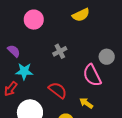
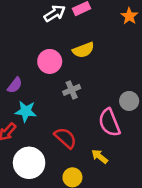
yellow semicircle: (81, 15) -> (83, 50), moved
pink circle: (34, 20) -> (50, 61), moved
purple semicircle: (14, 51) -> (15, 85), turned 80

